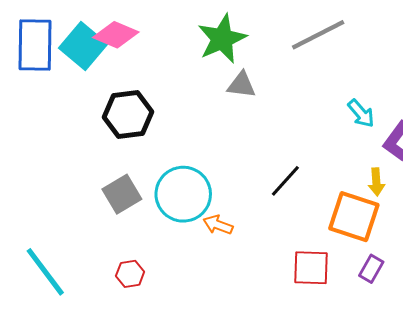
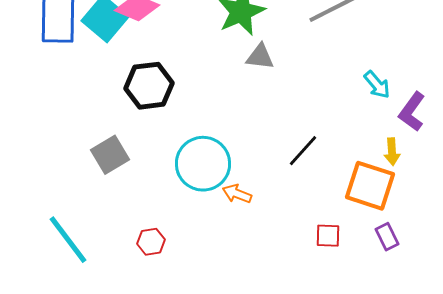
gray square: (122, 194) -> (110, 155), moved
red square: (311, 268) -> (328, 236), size x0.7
purple rectangle: (371, 269) -> (387, 237), turned -56

